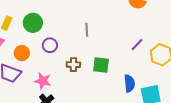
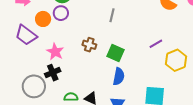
purple circle: (50, 45) -> (61, 13), moved
blue semicircle: (129, 83) -> (119, 76), moved

